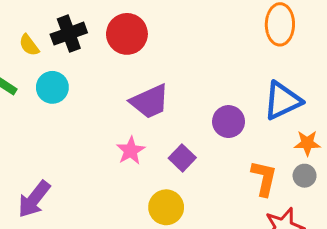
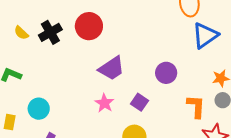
yellow semicircle: (29, 45) -> (21, 33), moved
cyan circle: (52, 87) -> (39, 109), moved
blue triangle: (282, 101) -> (205, 35), moved

